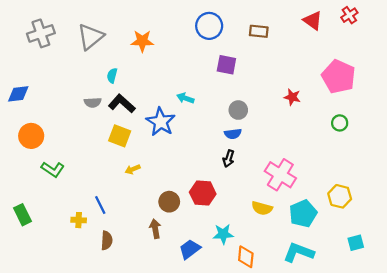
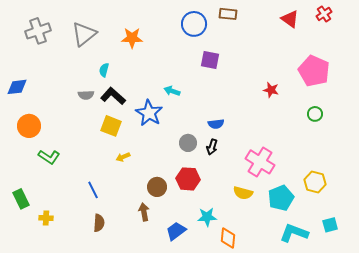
brown rectangle: (259, 31) -> (228, 14), moved
gray circle: (238, 110) -> (188, 143), moved
yellow cross: (79, 220) -> (46, 218), moved
cyan L-shape: (299, 252) -> (294, 233), moved

